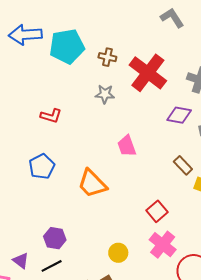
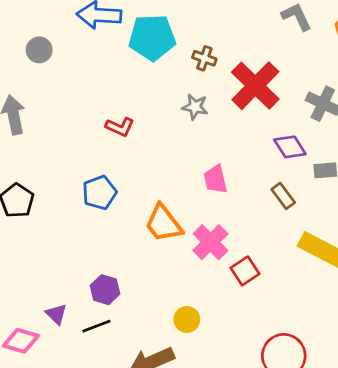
purple diamond: (179, 115) -> (290, 147), turned 40
brown rectangle: (183, 165) -> (283, 196), moved
pink cross: (163, 245) -> (210, 242), moved

